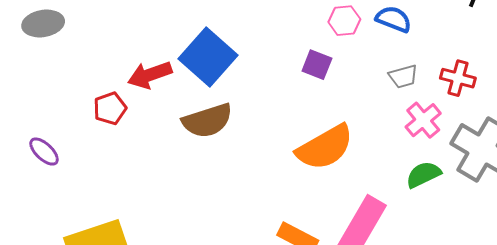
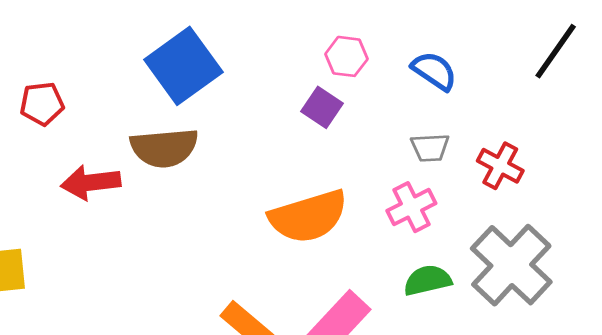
pink hexagon: (344, 21) -> (346, 56), moved
red arrow: (150, 75) -> (91, 182), moved
pink cross: (423, 120) -> (411, 207), moved

